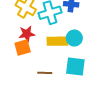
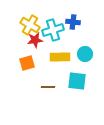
red star: (27, 34) -> (35, 40), moved
cyan circle: (74, 38) -> (85, 54), moved

